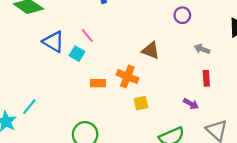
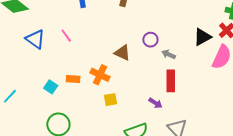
purple circle: (182, 15) -> (150, 40), moved
cyan square: (77, 54) -> (51, 87), moved
red rectangle: (206, 78) -> (171, 81), size x1.5

